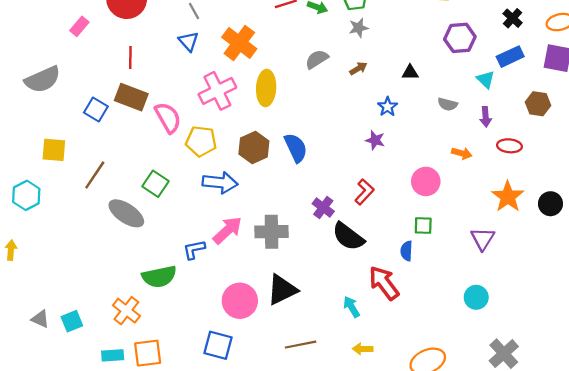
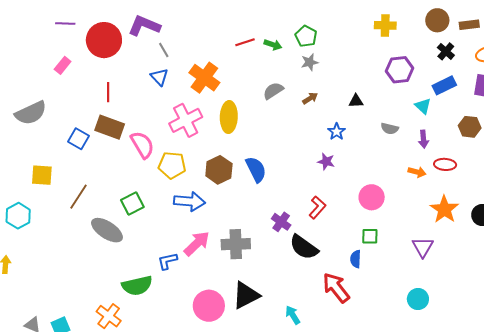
orange arrow: (462, 153) -> (417, 172), moved
green square: (156, 184) -> (132, 204), turned 30
cyan arrow: (352, 307) -> (293, 315), moved

